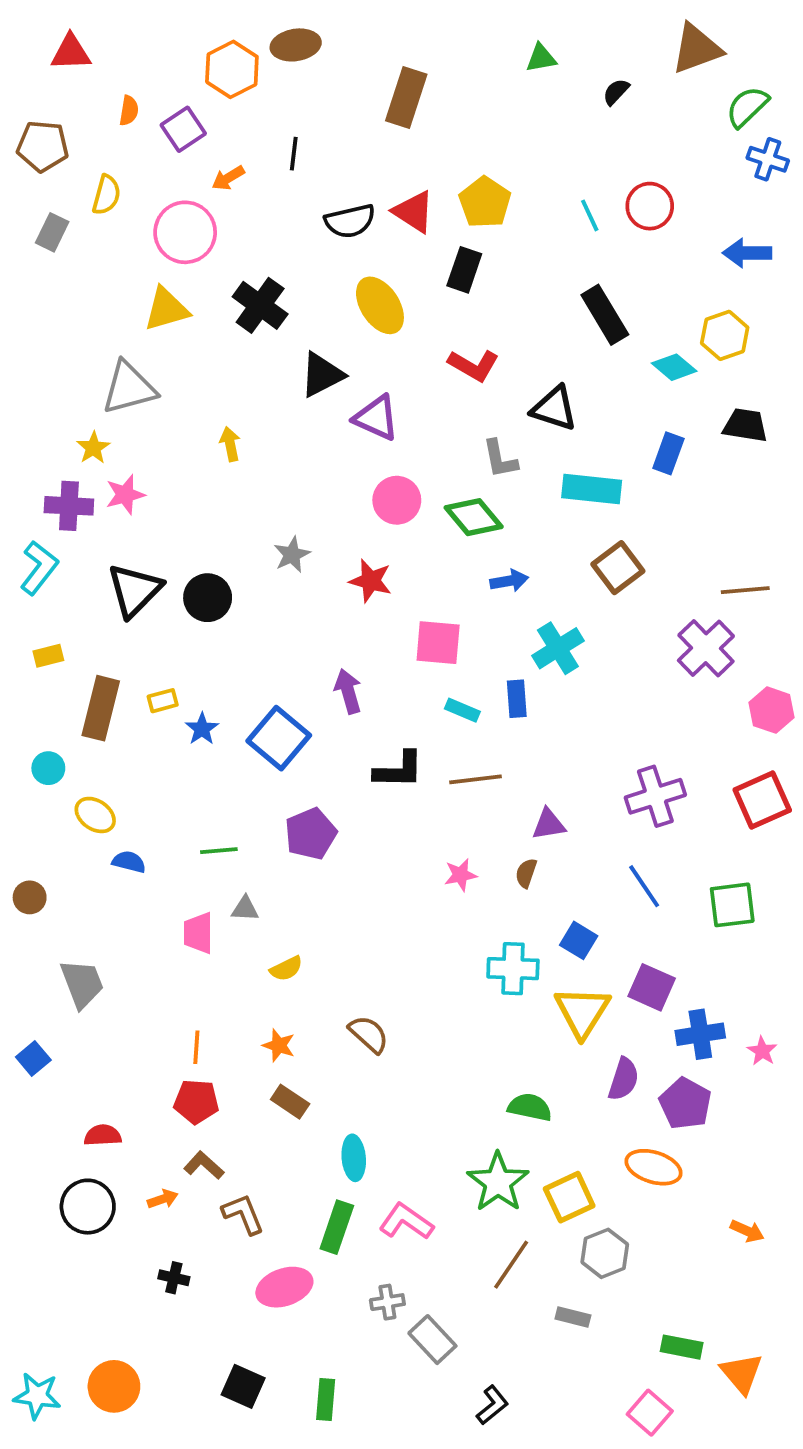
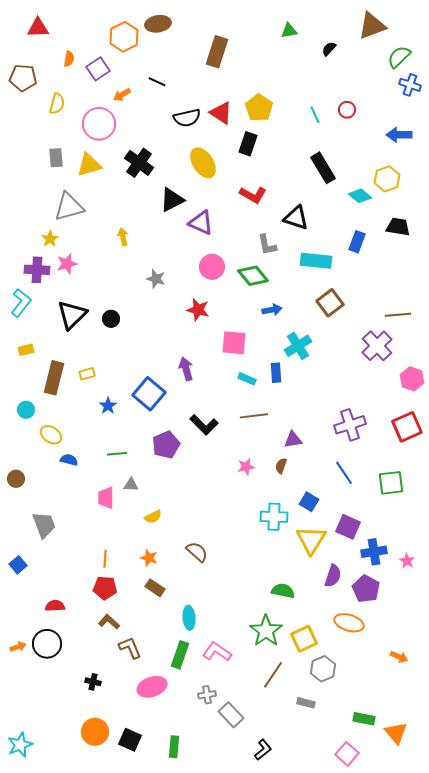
black line: (294, 154) -> (157, 82), turned -72
red circle: (650, 206) -> (347, 110), size x0.7
gray rectangle: (52, 232) -> (56, 158), moved, turned -30
gray star: (292, 555) -> (156, 279), moved, turned -30
black circle: (208, 598) -> (111, 319), size x0.7
blue star: (202, 729) -> (108, 406), moved
black L-shape: (399, 770) -> (204, 425), moved, turned 44
orange arrow: (163, 1199) -> (18, 647), moved
orange circle: (114, 1386) -> (95, 732), moved
cyan star: (37, 1396) -> (20, 745), turned -30

